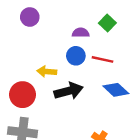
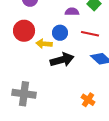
blue circle: (76, 56) -> (60, 33), moved
red circle: (22, 95) -> (24, 31), moved

